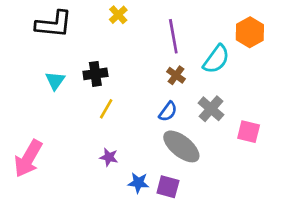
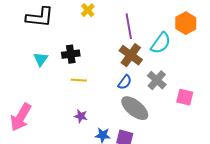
brown cross: (176, 75) -> (131, 55), size x1.6
yellow line: (106, 109) -> (79, 80), turned 63

